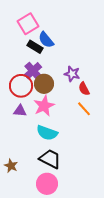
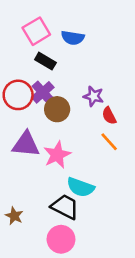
blue semicircle: (46, 40) -> (73, 38), moved, turned -42
red circle: (21, 86) -> (18, 95), moved
pink star: (44, 106) -> (57, 155), moved
purple triangle: (20, 111) -> (26, 144), size x1.6
cyan semicircle: (47, 133) -> (81, 187), moved

